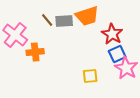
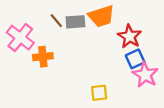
yellow square: (90, 76) -> (99, 93), moved

